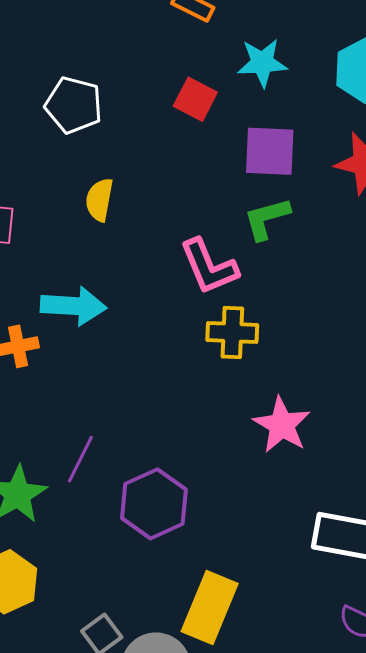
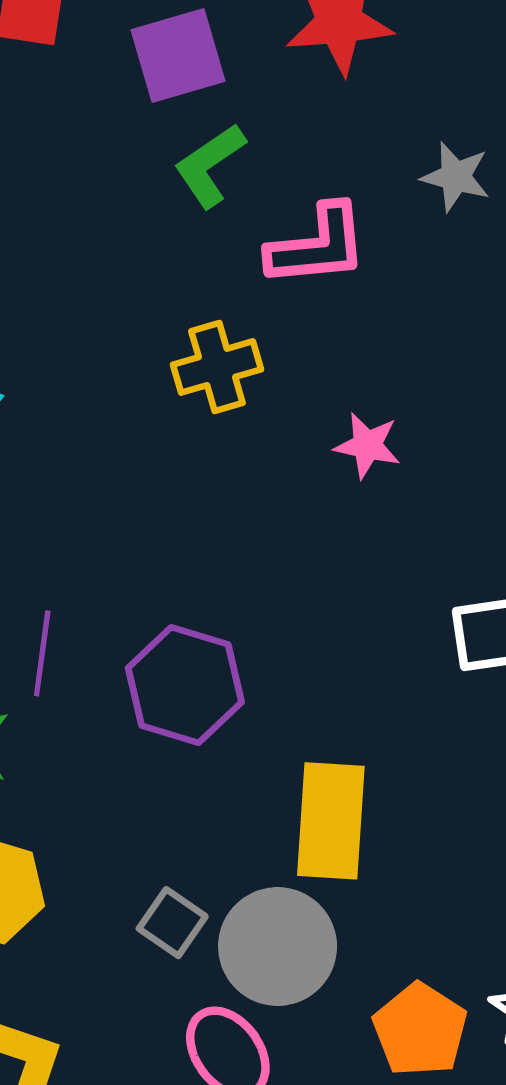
pink L-shape: (209, 267) -> (317, 246), moved, turned -54
pink star: (282, 425) -> (367, 445), moved, size x0.7

